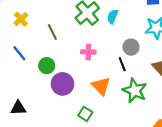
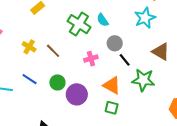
cyan semicircle: (113, 17) -> (103, 20), turned -40
yellow cross: (21, 19) -> (29, 47), moved
gray circle: (131, 47) -> (115, 43), moved
green square: (85, 114) -> (112, 108), moved

